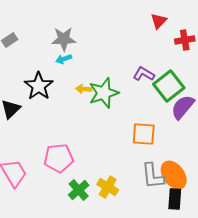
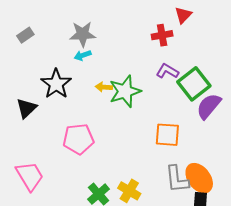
red cross: (185, 40) -> (162, 35), moved
pink pentagon: (59, 158) -> (78, 139), moved

